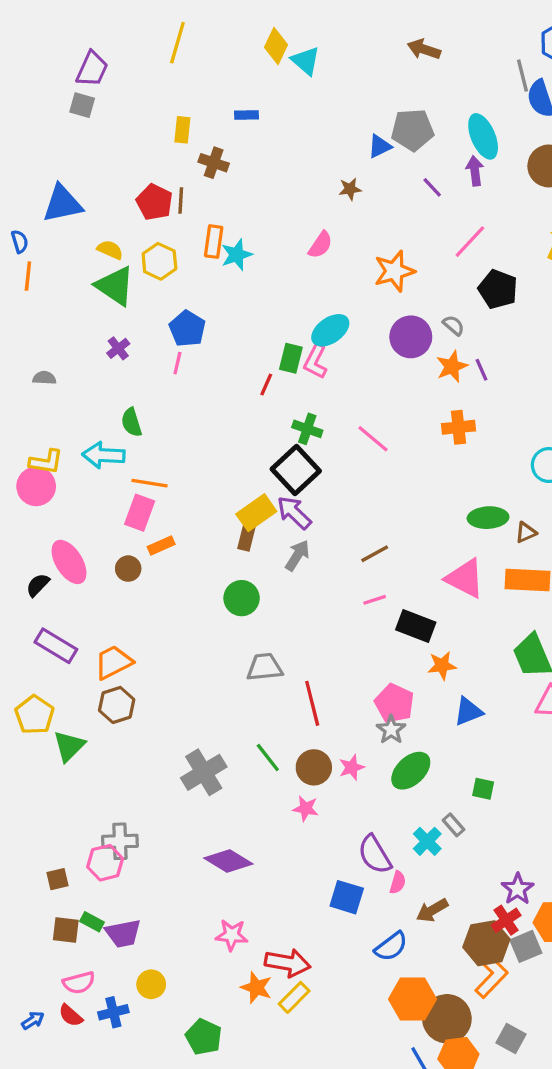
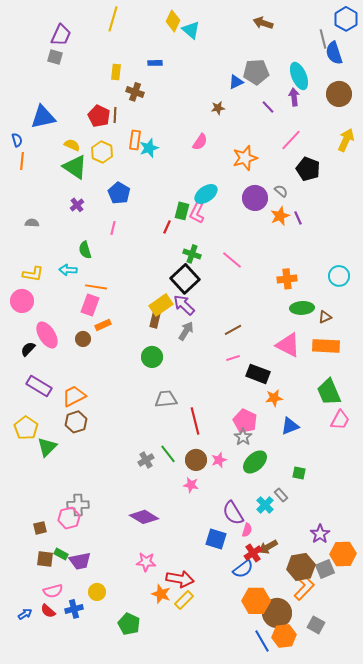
pink line: (177, 363) -> (113, 228), moved
orange cross: (458, 427) -> (287, 279), moved
cyan arrow: (104, 455) -> (68, 270), size x0.7
pink circle: (36, 486) -> (22, 301), moved
gray cross: (204, 772) -> (146, 460), moved, size x0.6
red cross: (506, 920) -> (253, 553), moved

